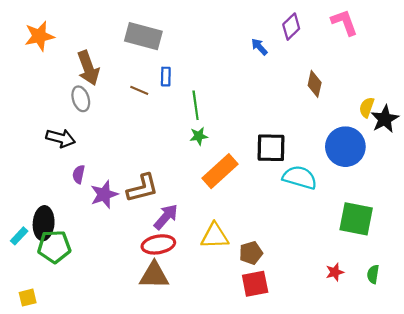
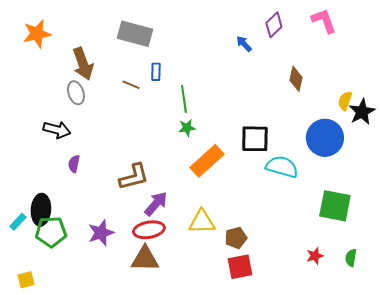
purple star: (104, 194) -> (101, 233), moved

